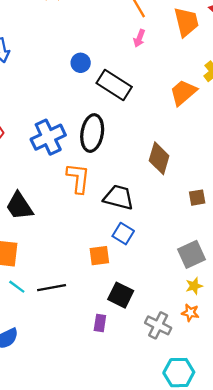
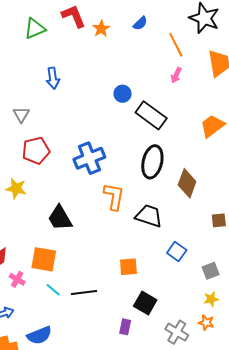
black ellipse: (92, 133) -> (152, 162), moved
blue square: (123, 234) -> (177, 251), moved
gray square: (191, 254) -> (211, 271), size x0.7

